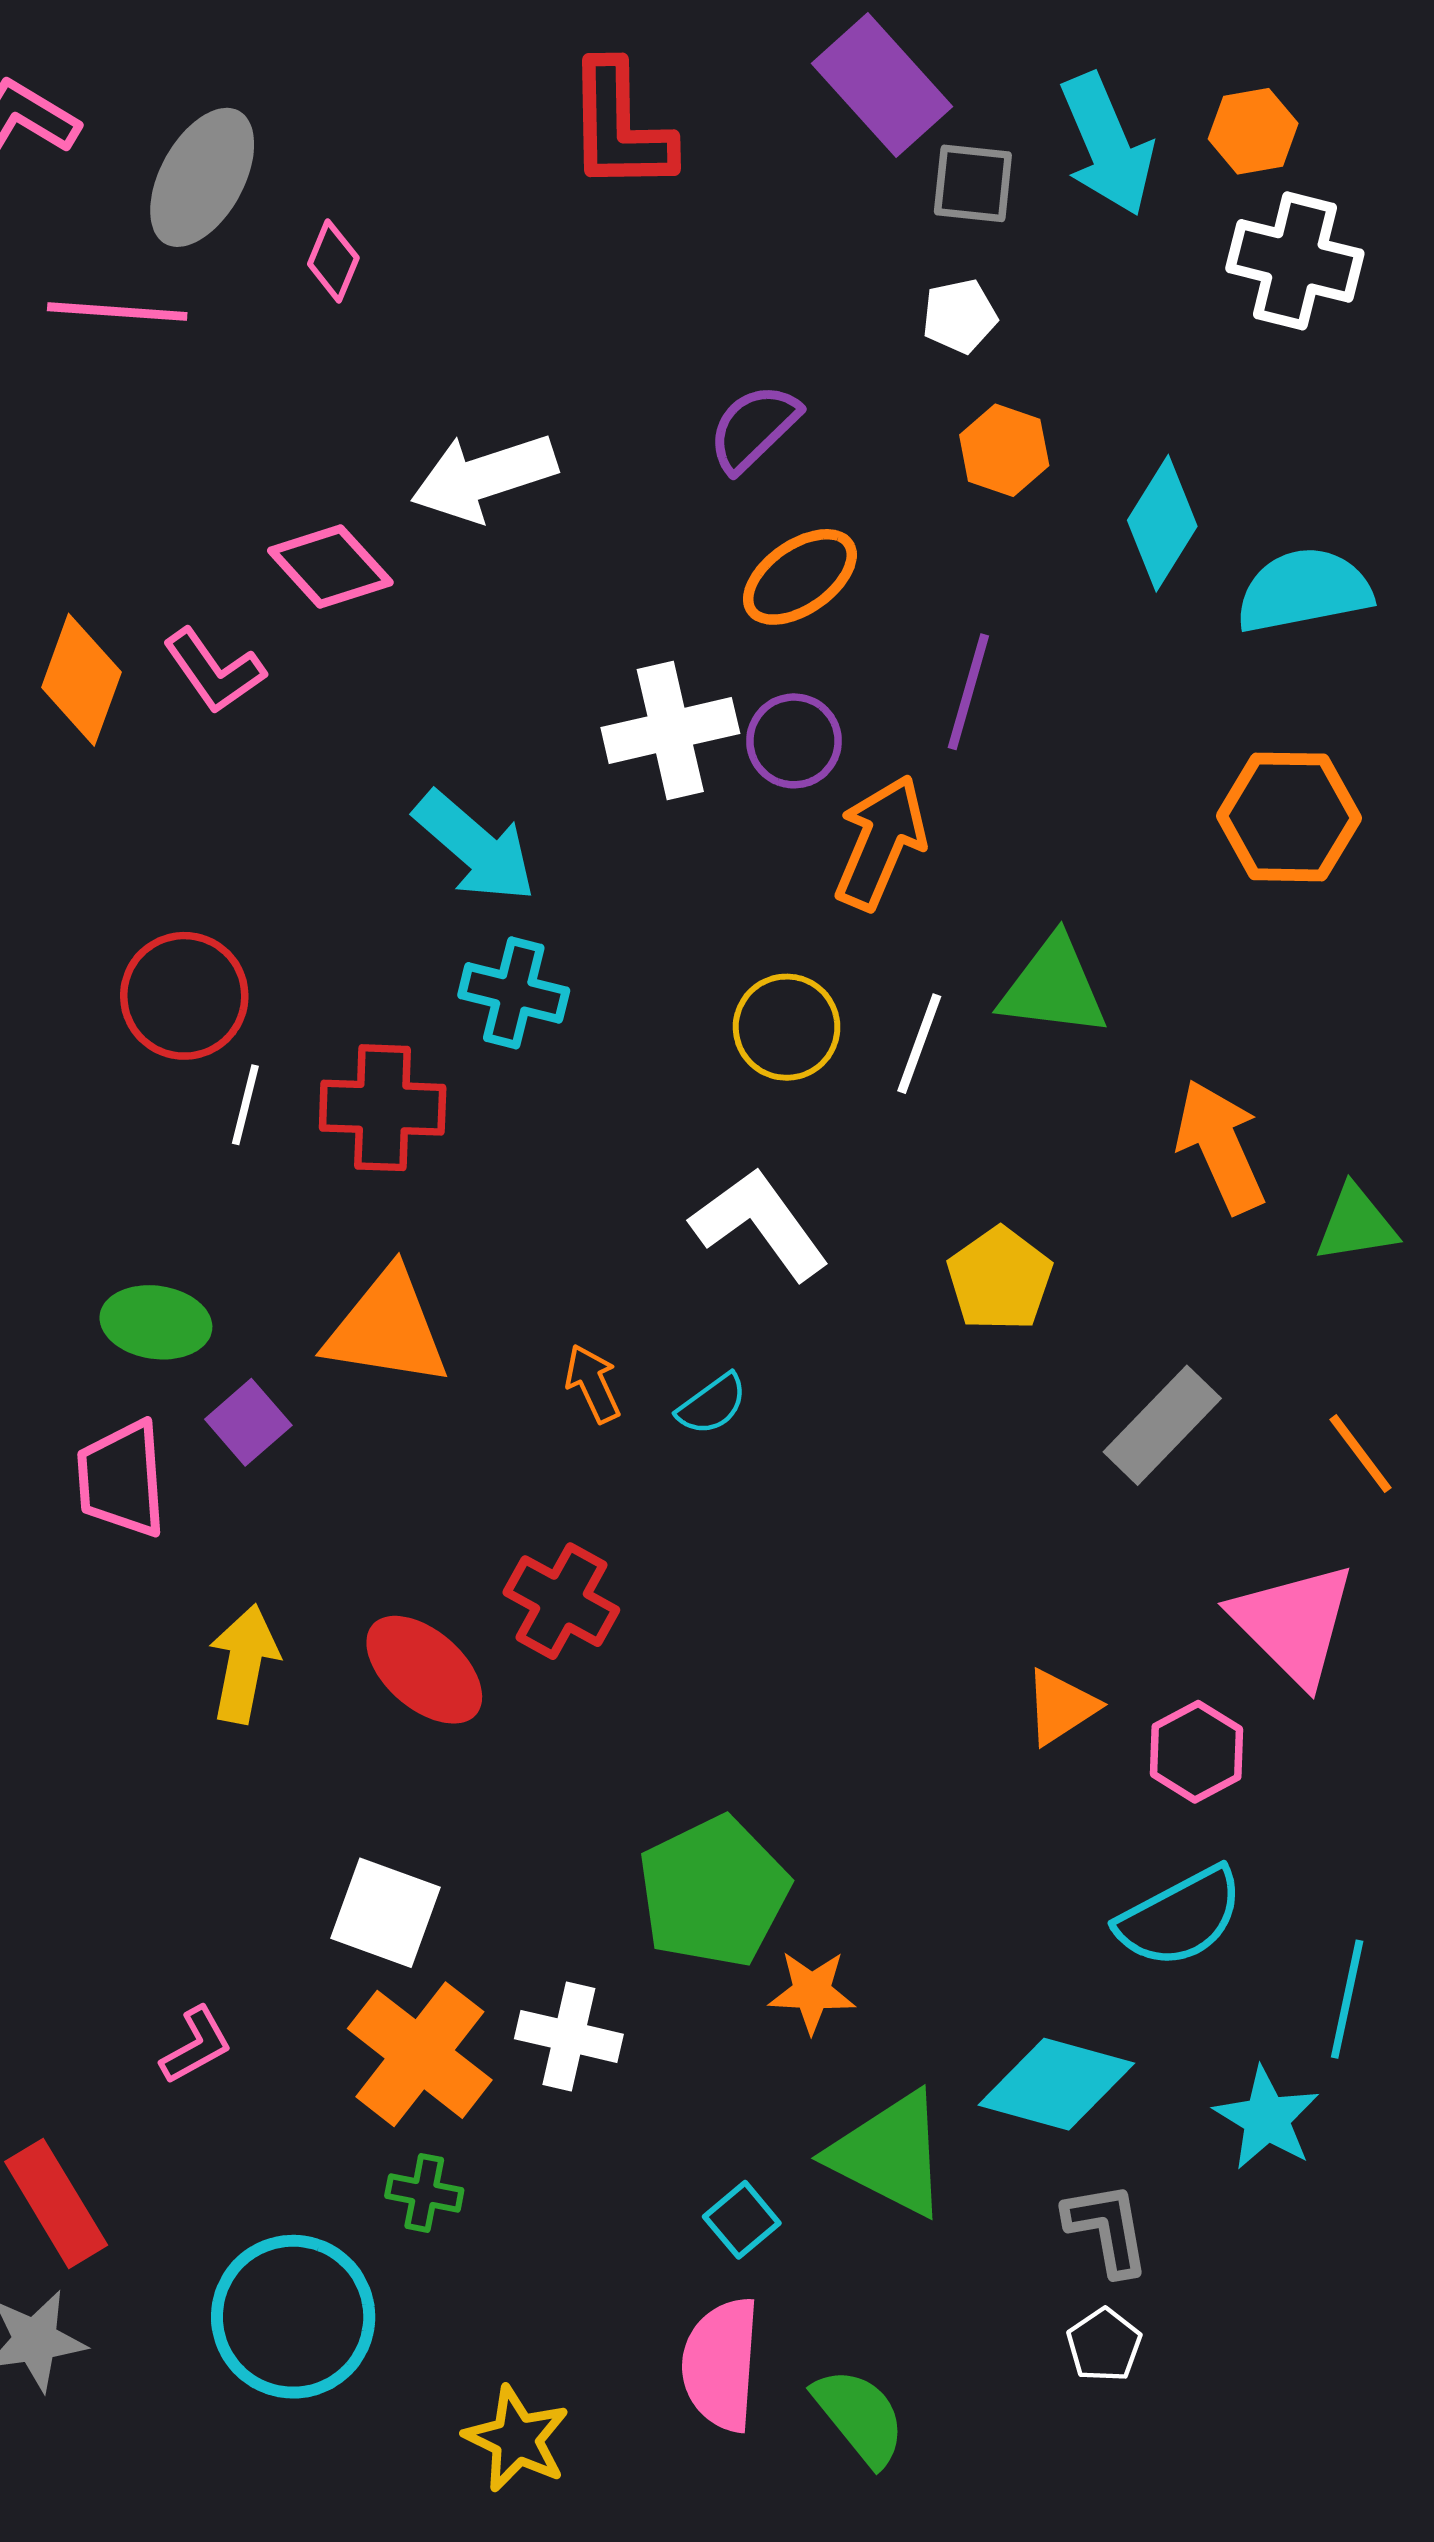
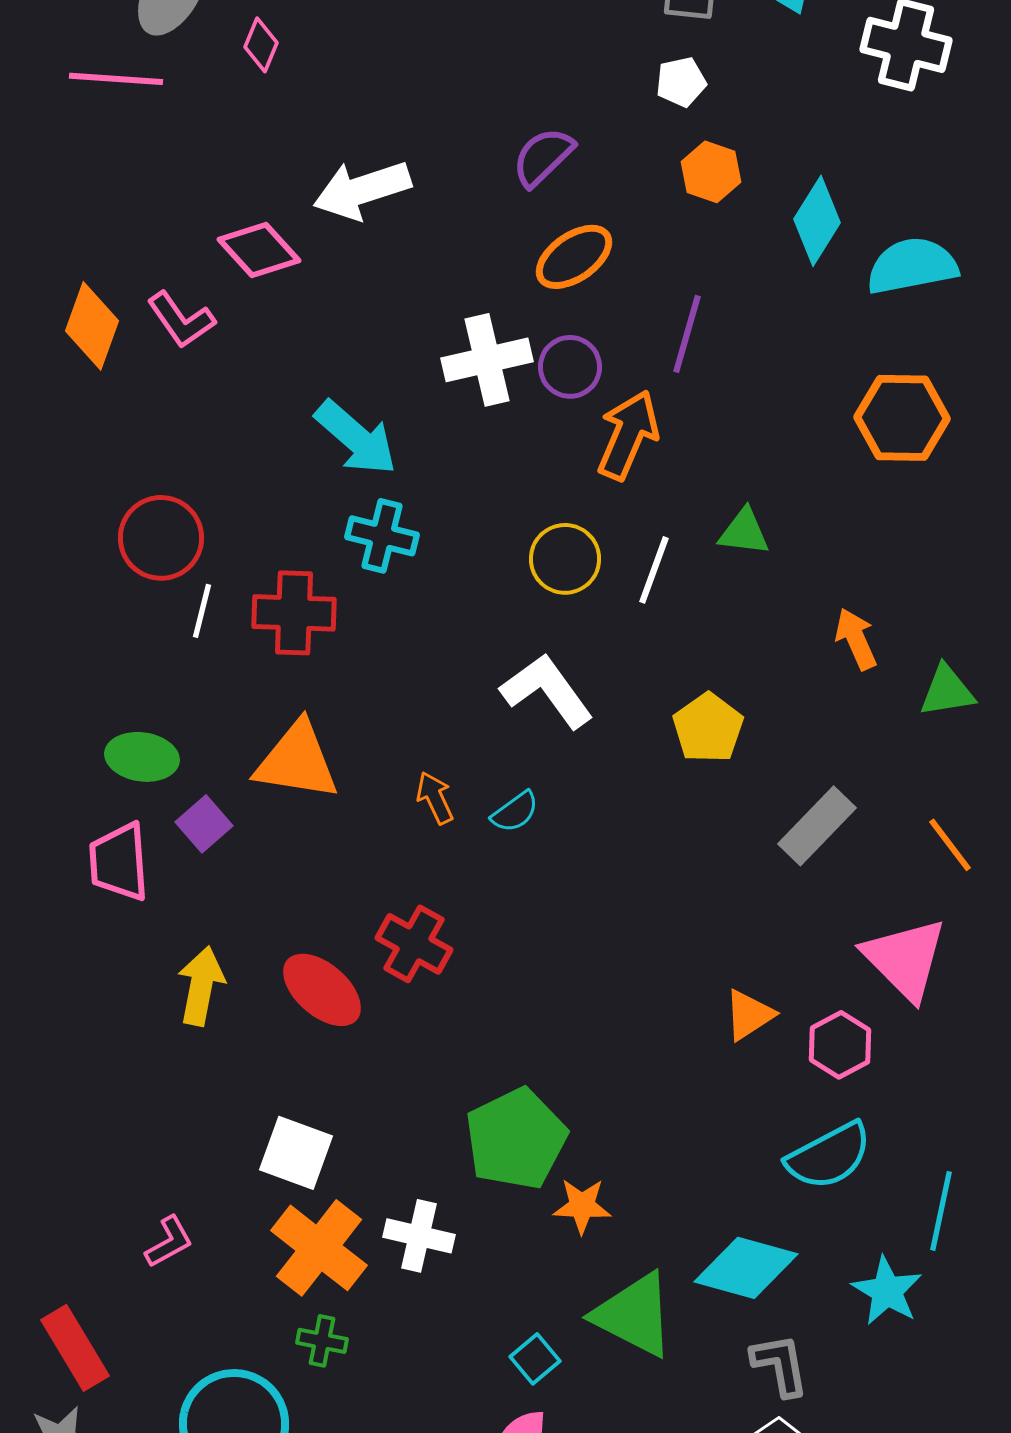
green triangle: (1053, 987) -> (744, 532), size x0.7
orange arrow: (1220, 1146) -> (856, 639), size x0.7

